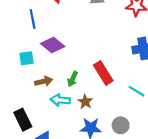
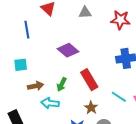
purple diamond: (53, 45) -> (68, 50), moved
brown star: (85, 102) -> (91, 108), moved

